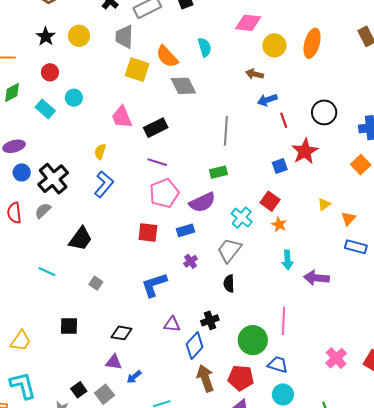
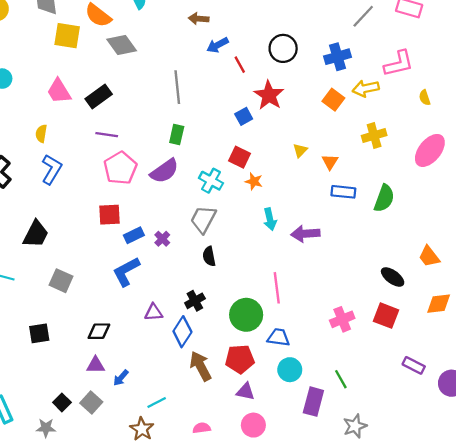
green rectangle: (218, 172) -> (177, 134), turned -54
blue rectangle: (186, 230) -> (134, 235), moved
gray square: (96, 283) -> (61, 281), size x1.5
pink cross: (336, 358) -> (342, 319), turned 30

